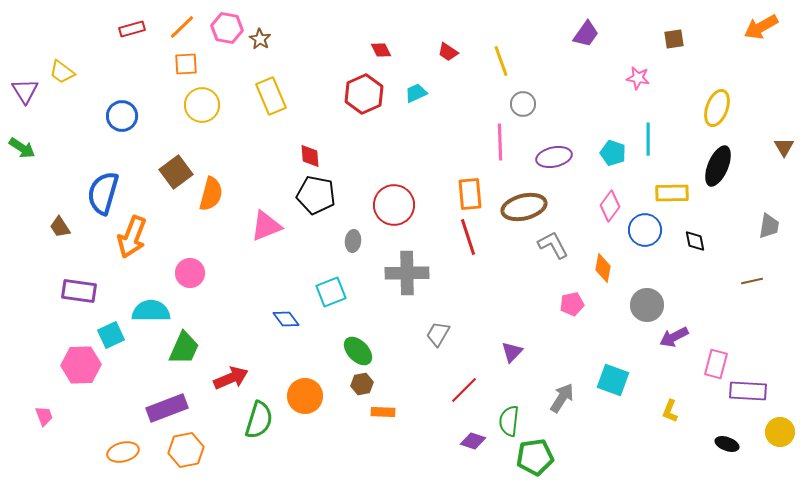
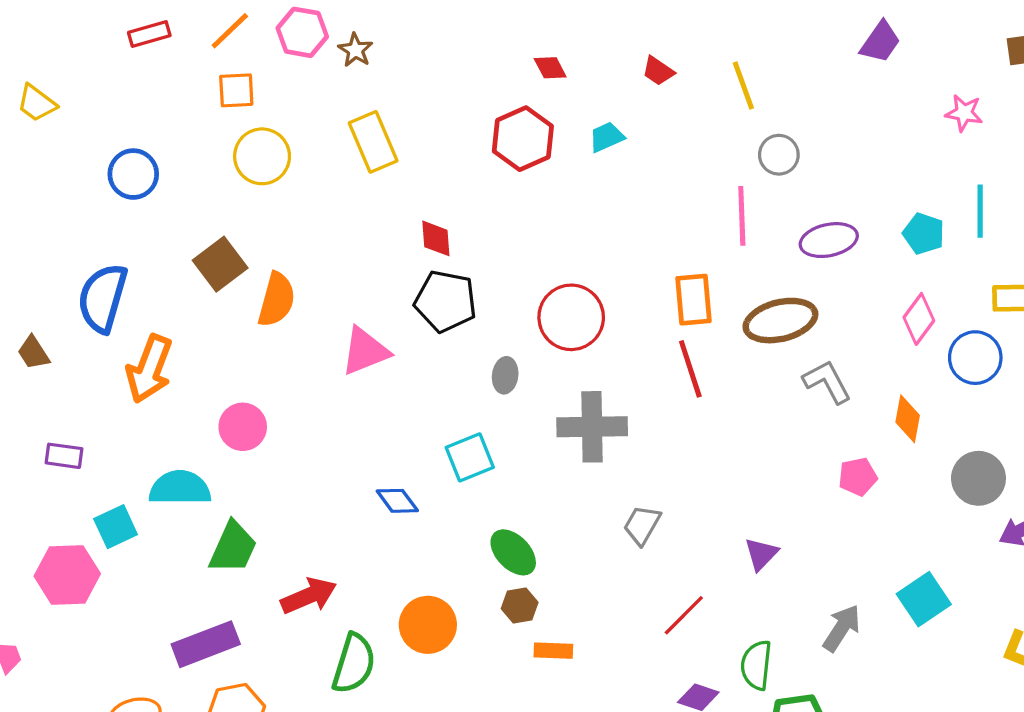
purple rectangle: (79, 291) -> (64, 456), size x0.7
cyan square: (613, 380) -> (924, 599), turned 36

